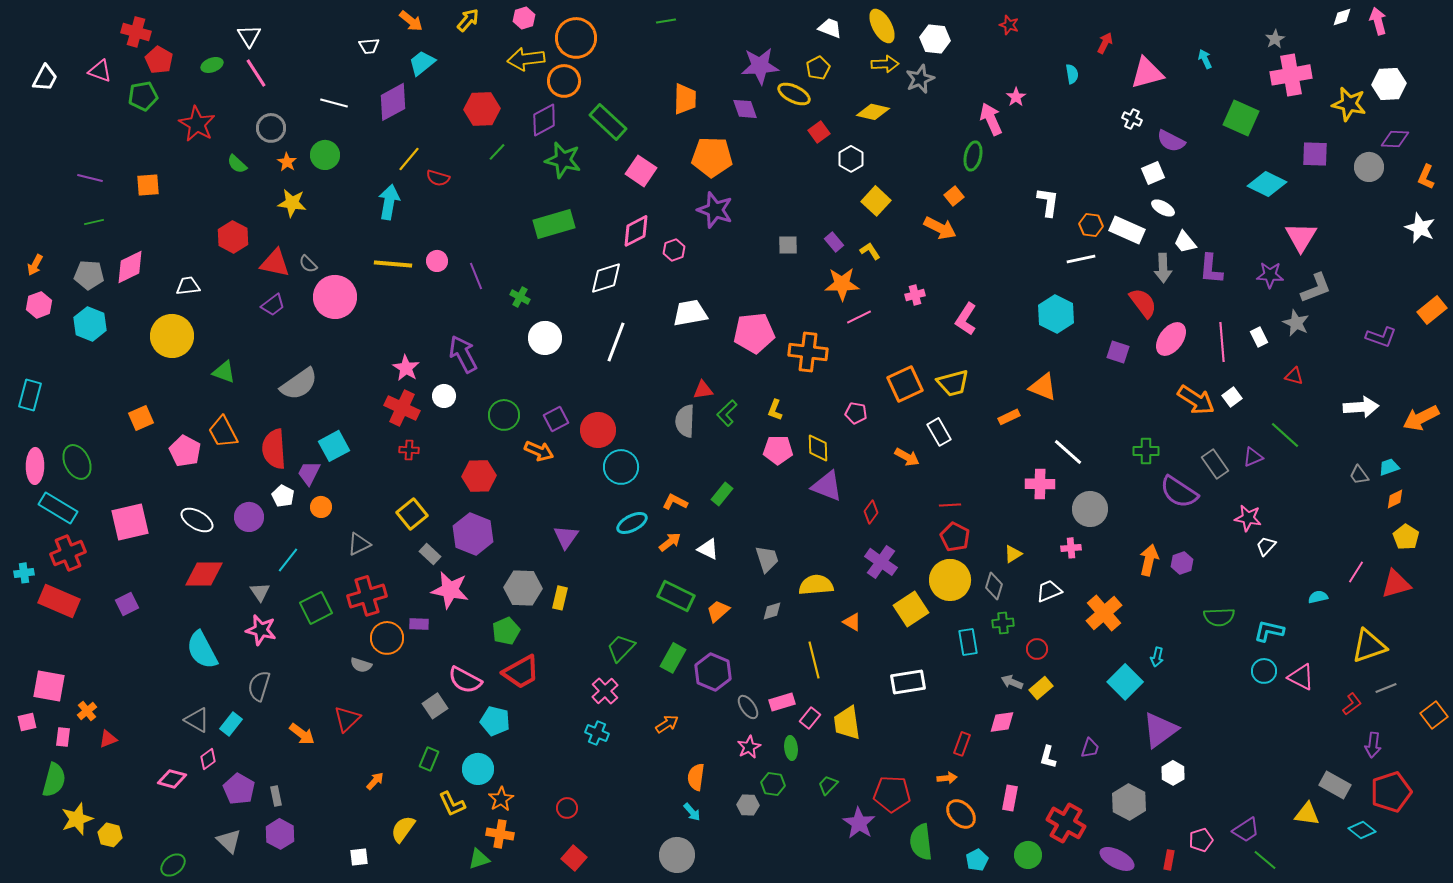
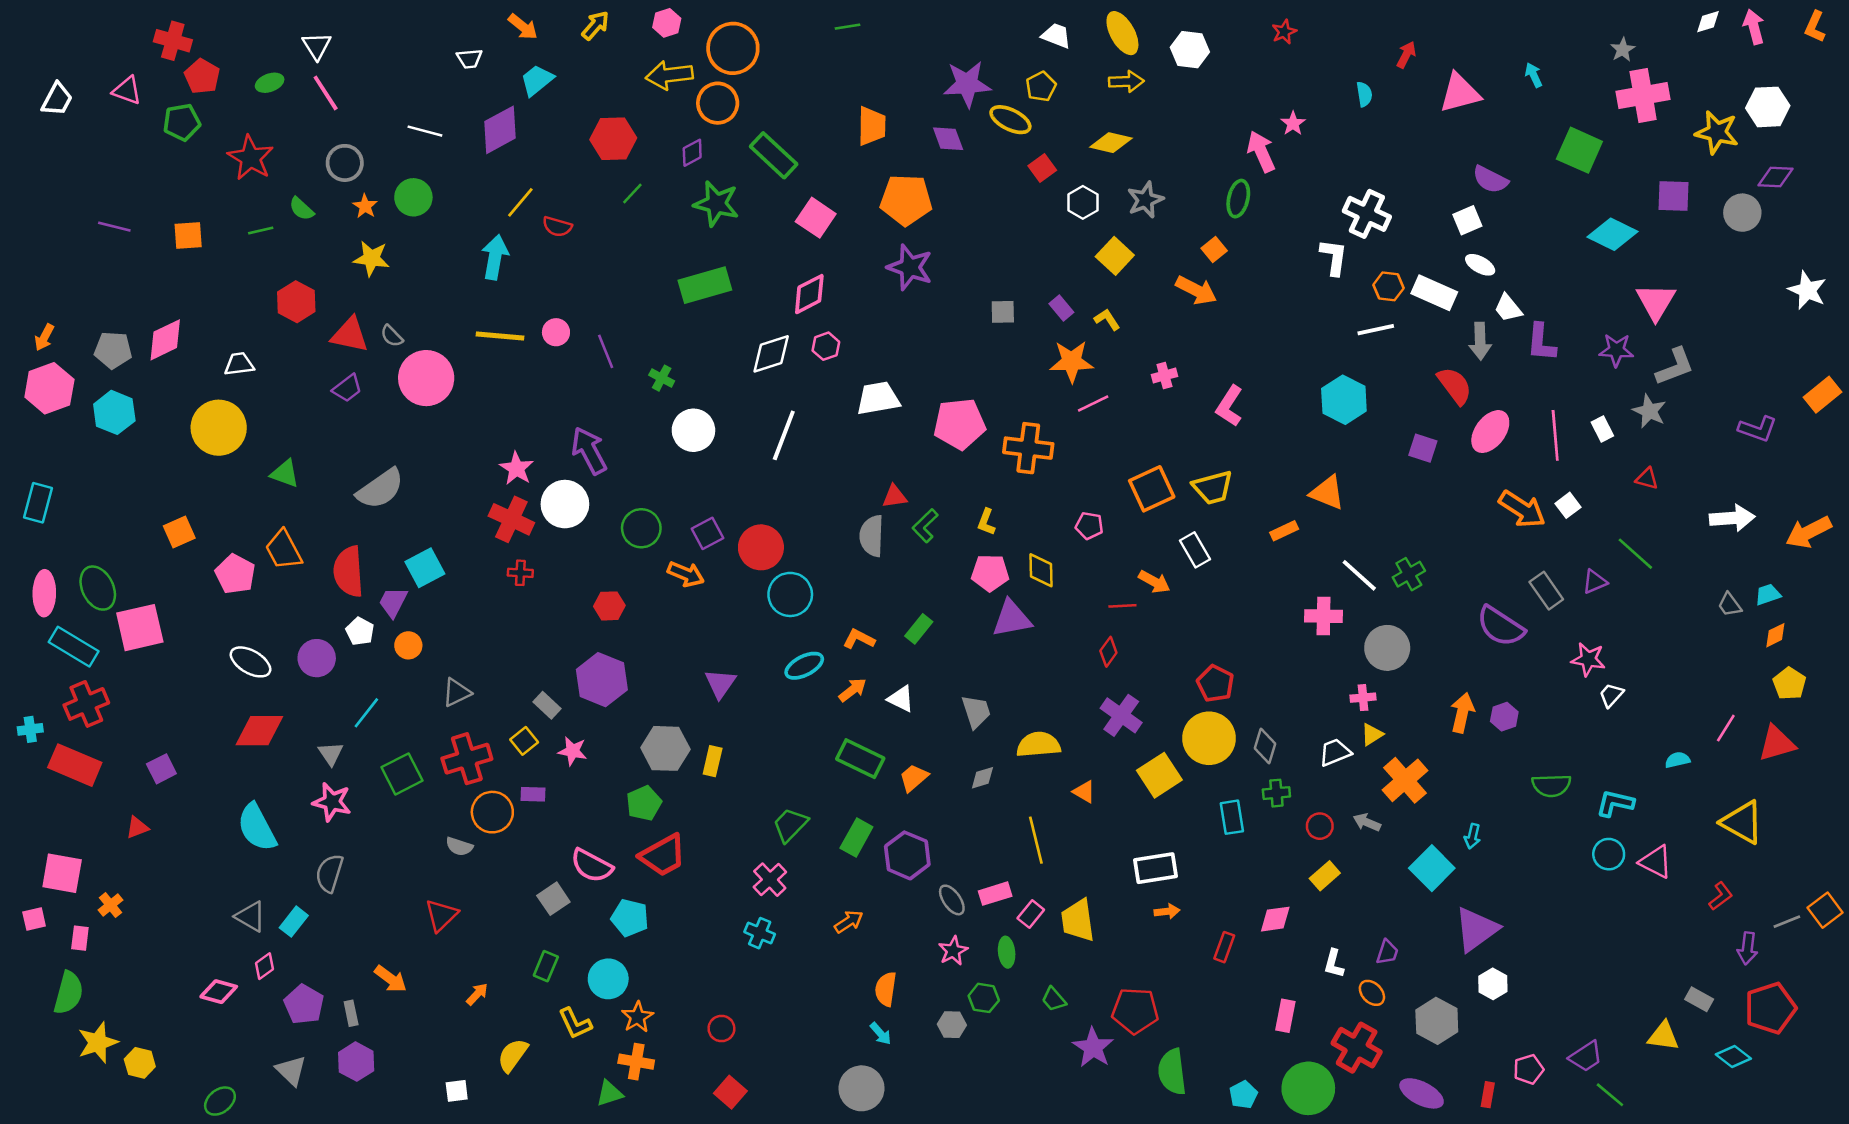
red star: (1009, 25) -> (1284, 32), turned 30
gray star: (920, 79) -> (1145, 200), moved
white cross: (1132, 119) -> (1367, 214), moved, size x1.8
purple diamond: (544, 120) -> (692, 153), size x0.7
orange L-shape: (1426, 177) -> (1815, 27), moved
green line: (94, 222) -> (261, 230), moved
pink hexagon: (674, 250) -> (826, 346), moved
pink hexagon: (39, 305) -> (49, 388), size x1.5
white circle: (444, 396) -> (565, 504), size x1.6
green cross: (1146, 451) -> (1409, 574), moved, turned -30
red hexagon: (479, 476) -> (609, 606), size x0.7
purple triangle: (827, 486) -> (1012, 619), moved, turned -32
red line: (950, 505) -> (1122, 606), moved
yellow square: (412, 514) -> (524, 741), moved, size x0.7
pink square: (130, 522) -> (140, 628), moved
yellow triangle: (1013, 554) -> (1372, 734), moved
pink star: (450, 590) -> (573, 751), size x0.6
yellow triangle: (1369, 646) -> (1742, 822), turned 48
gray arrow: (1012, 682) -> (1367, 822), moved
gray line: (1386, 688) -> (1787, 922), moved
orange arrow: (302, 734) -> (391, 979), moved
red triangle: (108, 739) -> (137, 827), moved
orange arrow: (947, 778) -> (1167, 911), moved
green trapezoid: (828, 785) -> (1054, 999), turned -85
gray rectangle: (1335, 785) -> (1699, 999), size x0.7
orange ellipse: (961, 814) -> (1372, 993), moved, size x0.7
green circle: (1028, 855) -> (1308, 1088), size x1.5

